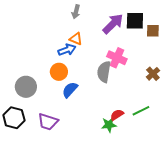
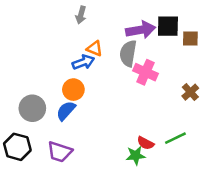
gray arrow: (76, 12) -> (81, 15), moved
purple arrow: (113, 24) -> (141, 30), turned 35
gray semicircle: (104, 72) -> (128, 54), moved
blue semicircle: (70, 90) -> (66, 111), moved
red semicircle: (117, 115) -> (146, 143), turned -120

